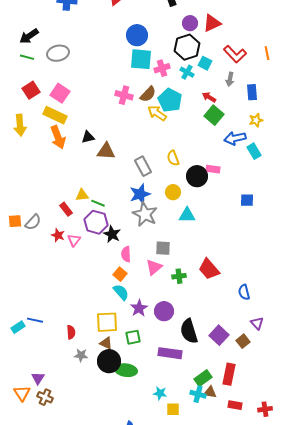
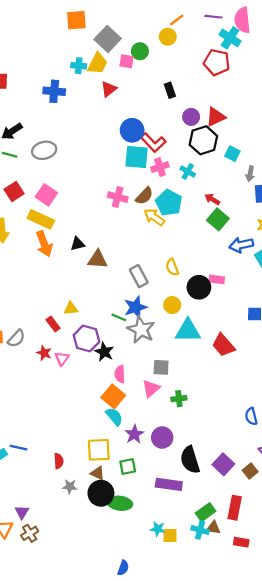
black hexagon: (187, 47) -> (203, 140), moved
red L-shape: (235, 54) -> (153, 143), moved
cyan square: (205, 63) -> (232, 154), moved
gray arrow: (230, 79) -> (250, 174), moved
green line: (98, 203) -> (119, 317), moved
cyan triangle: (187, 215) -> (188, 331), size x1.4
red trapezoid: (209, 269) -> (223, 345), moved
orange square: (120, 274) -> (113, 396), size x1.5
brown cross: (45, 397) -> (30, 533), turned 35
yellow square: (173, 409) -> (170, 536), moved

